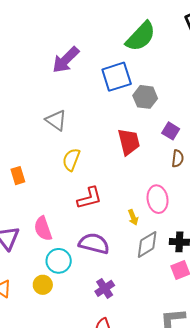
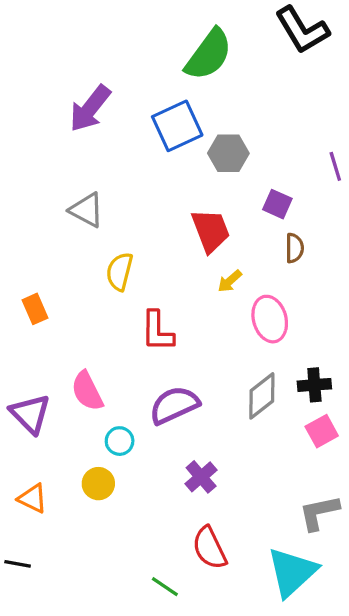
red L-shape: (89, 198) -> (157, 331), turned 112
yellow arrow: (133, 217) -> (230, 281), moved, turned 77
purple semicircle: (94, 243) -> (174, 405), turned -32
cyan circle: (59, 261) -> (120, 441), size x0.7

